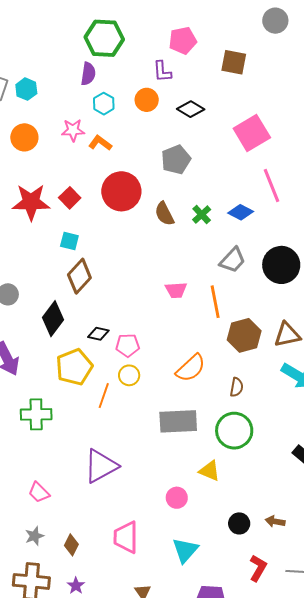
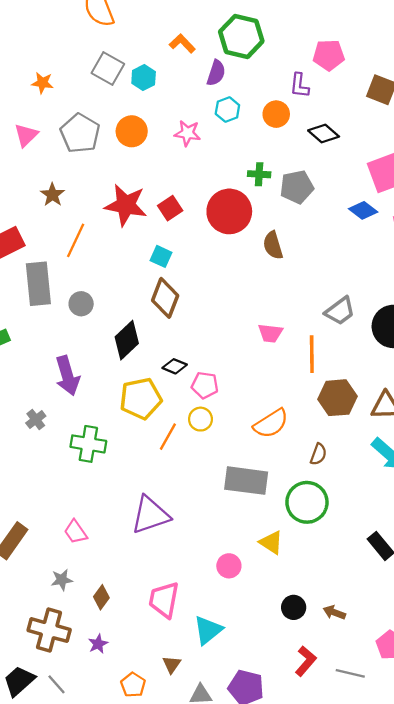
orange L-shape: (100, 143) -> (182, 43), moved
blue diamond: (241, 212) -> (363, 210), moved
green cross: (202, 215) -> (259, 174), moved, turned 36
brown diamond: (79, 276) -> (165, 298), turned -32
cyan triangle: (185, 550) -> (208, 630), moved

